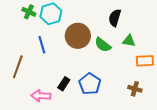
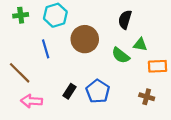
green cross: (29, 12) -> (21, 15), moved, turned -32
green semicircle: (103, 45) -> (121, 55), moved
brown line: (18, 67) -> (20, 73), turned -65
pink arrow: (41, 96) -> (32, 101), moved

